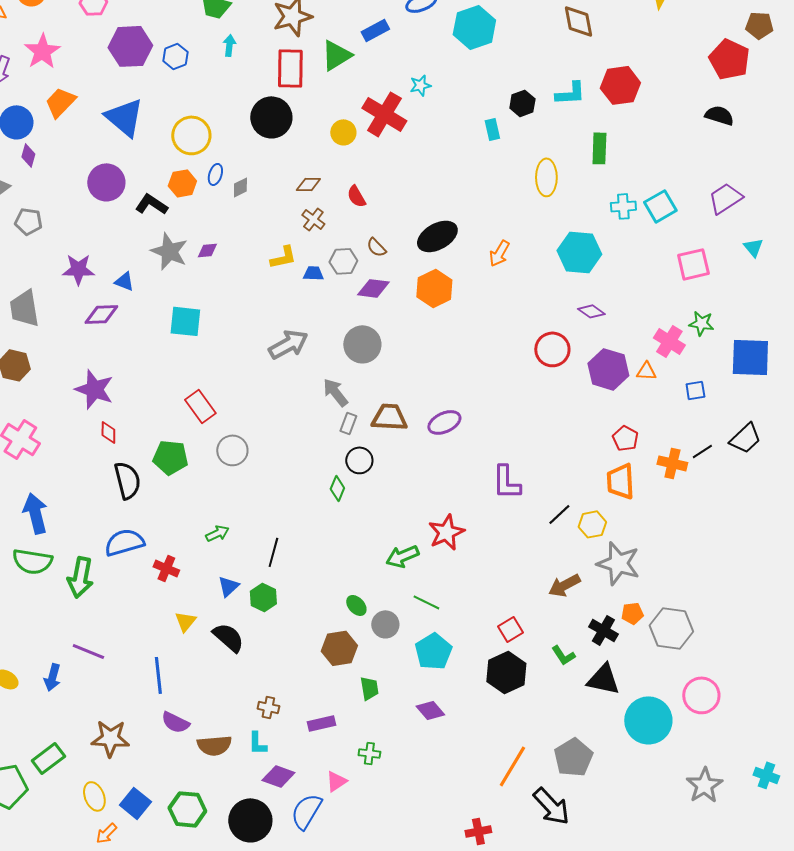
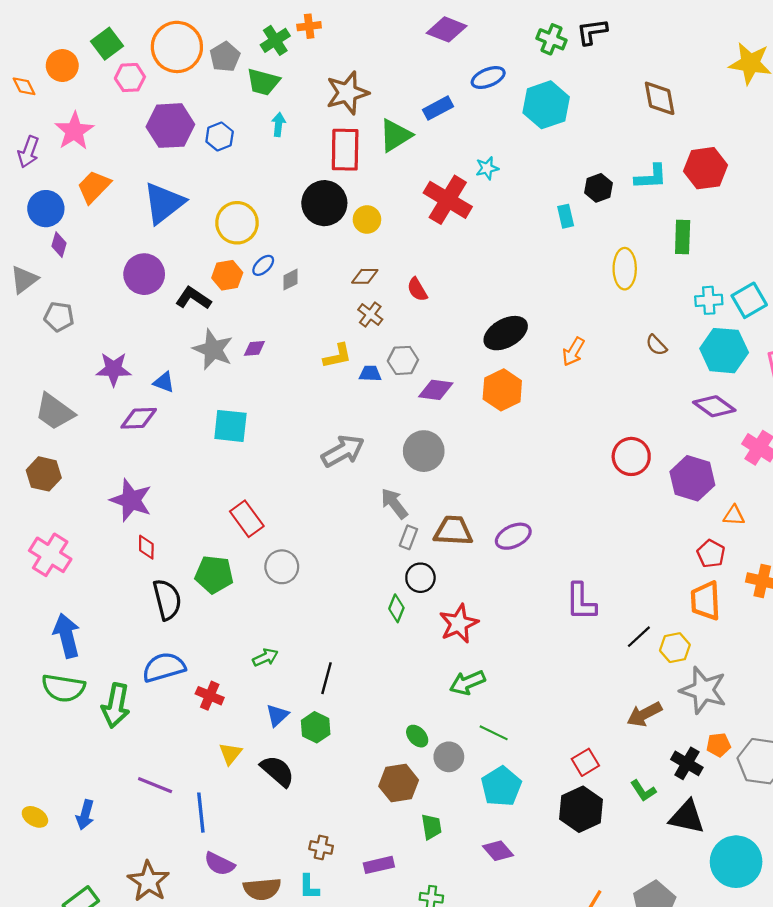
blue triangle: (124, 117) -> (164, 203), turned 42
yellow circle: (343, 132) -> (367, 220), moved
blue ellipse: (215, 174) -> (263, 265), turned 30
brown semicircle: (376, 247) -> (656, 345), moved
cyan hexagon: (579, 252) -> (724, 351), moved
gray trapezoid: (24, 308) -> (55, 412), turned -45
purple diamond: (591, 311) -> (714, 406), moved, size x1.4
orange triangle: (646, 371) -> (734, 515), moved
red star: (446, 532) -> (459, 624), moved
purple line: (88, 651) -> (155, 785), moved
brown star: (110, 738) -> (149, 881), turned 30

